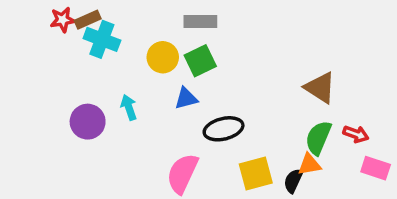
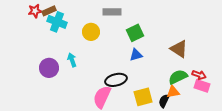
green square: (200, 61) -> (135, 33), moved
blue triangle: (186, 98) -> (136, 55), moved
black ellipse: (224, 129) -> (116, 80), moved
green semicircle: (318, 138) -> (178, 77), turned 42
pink rectangle: (376, 168) -> (202, 86), moved

